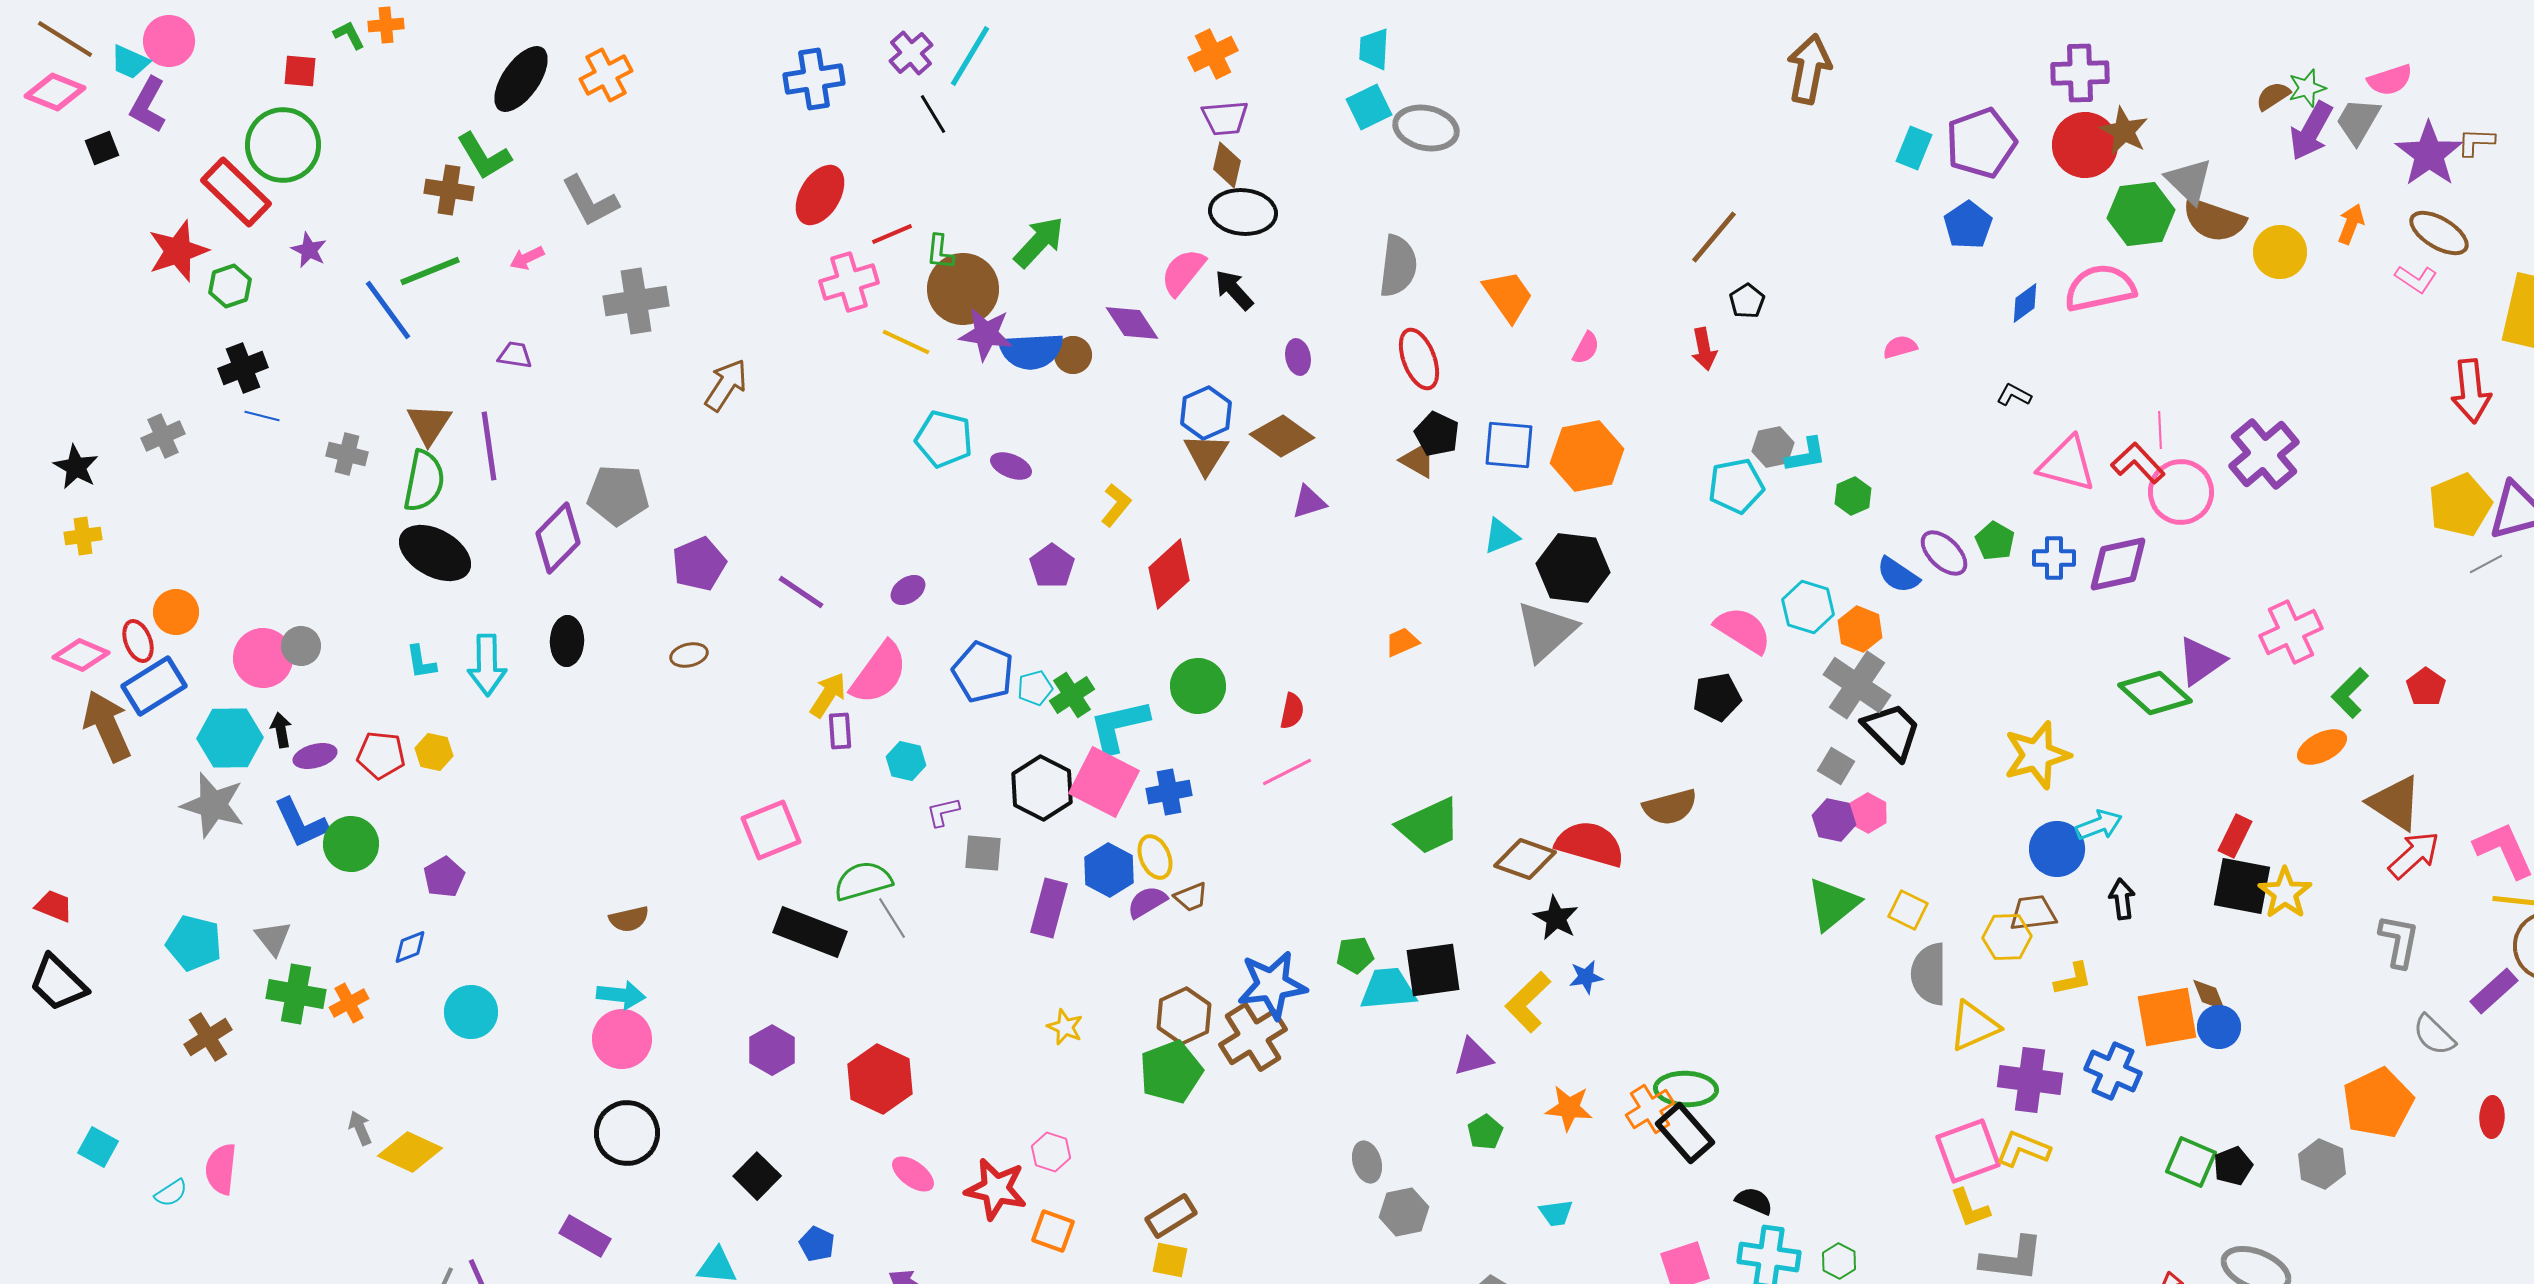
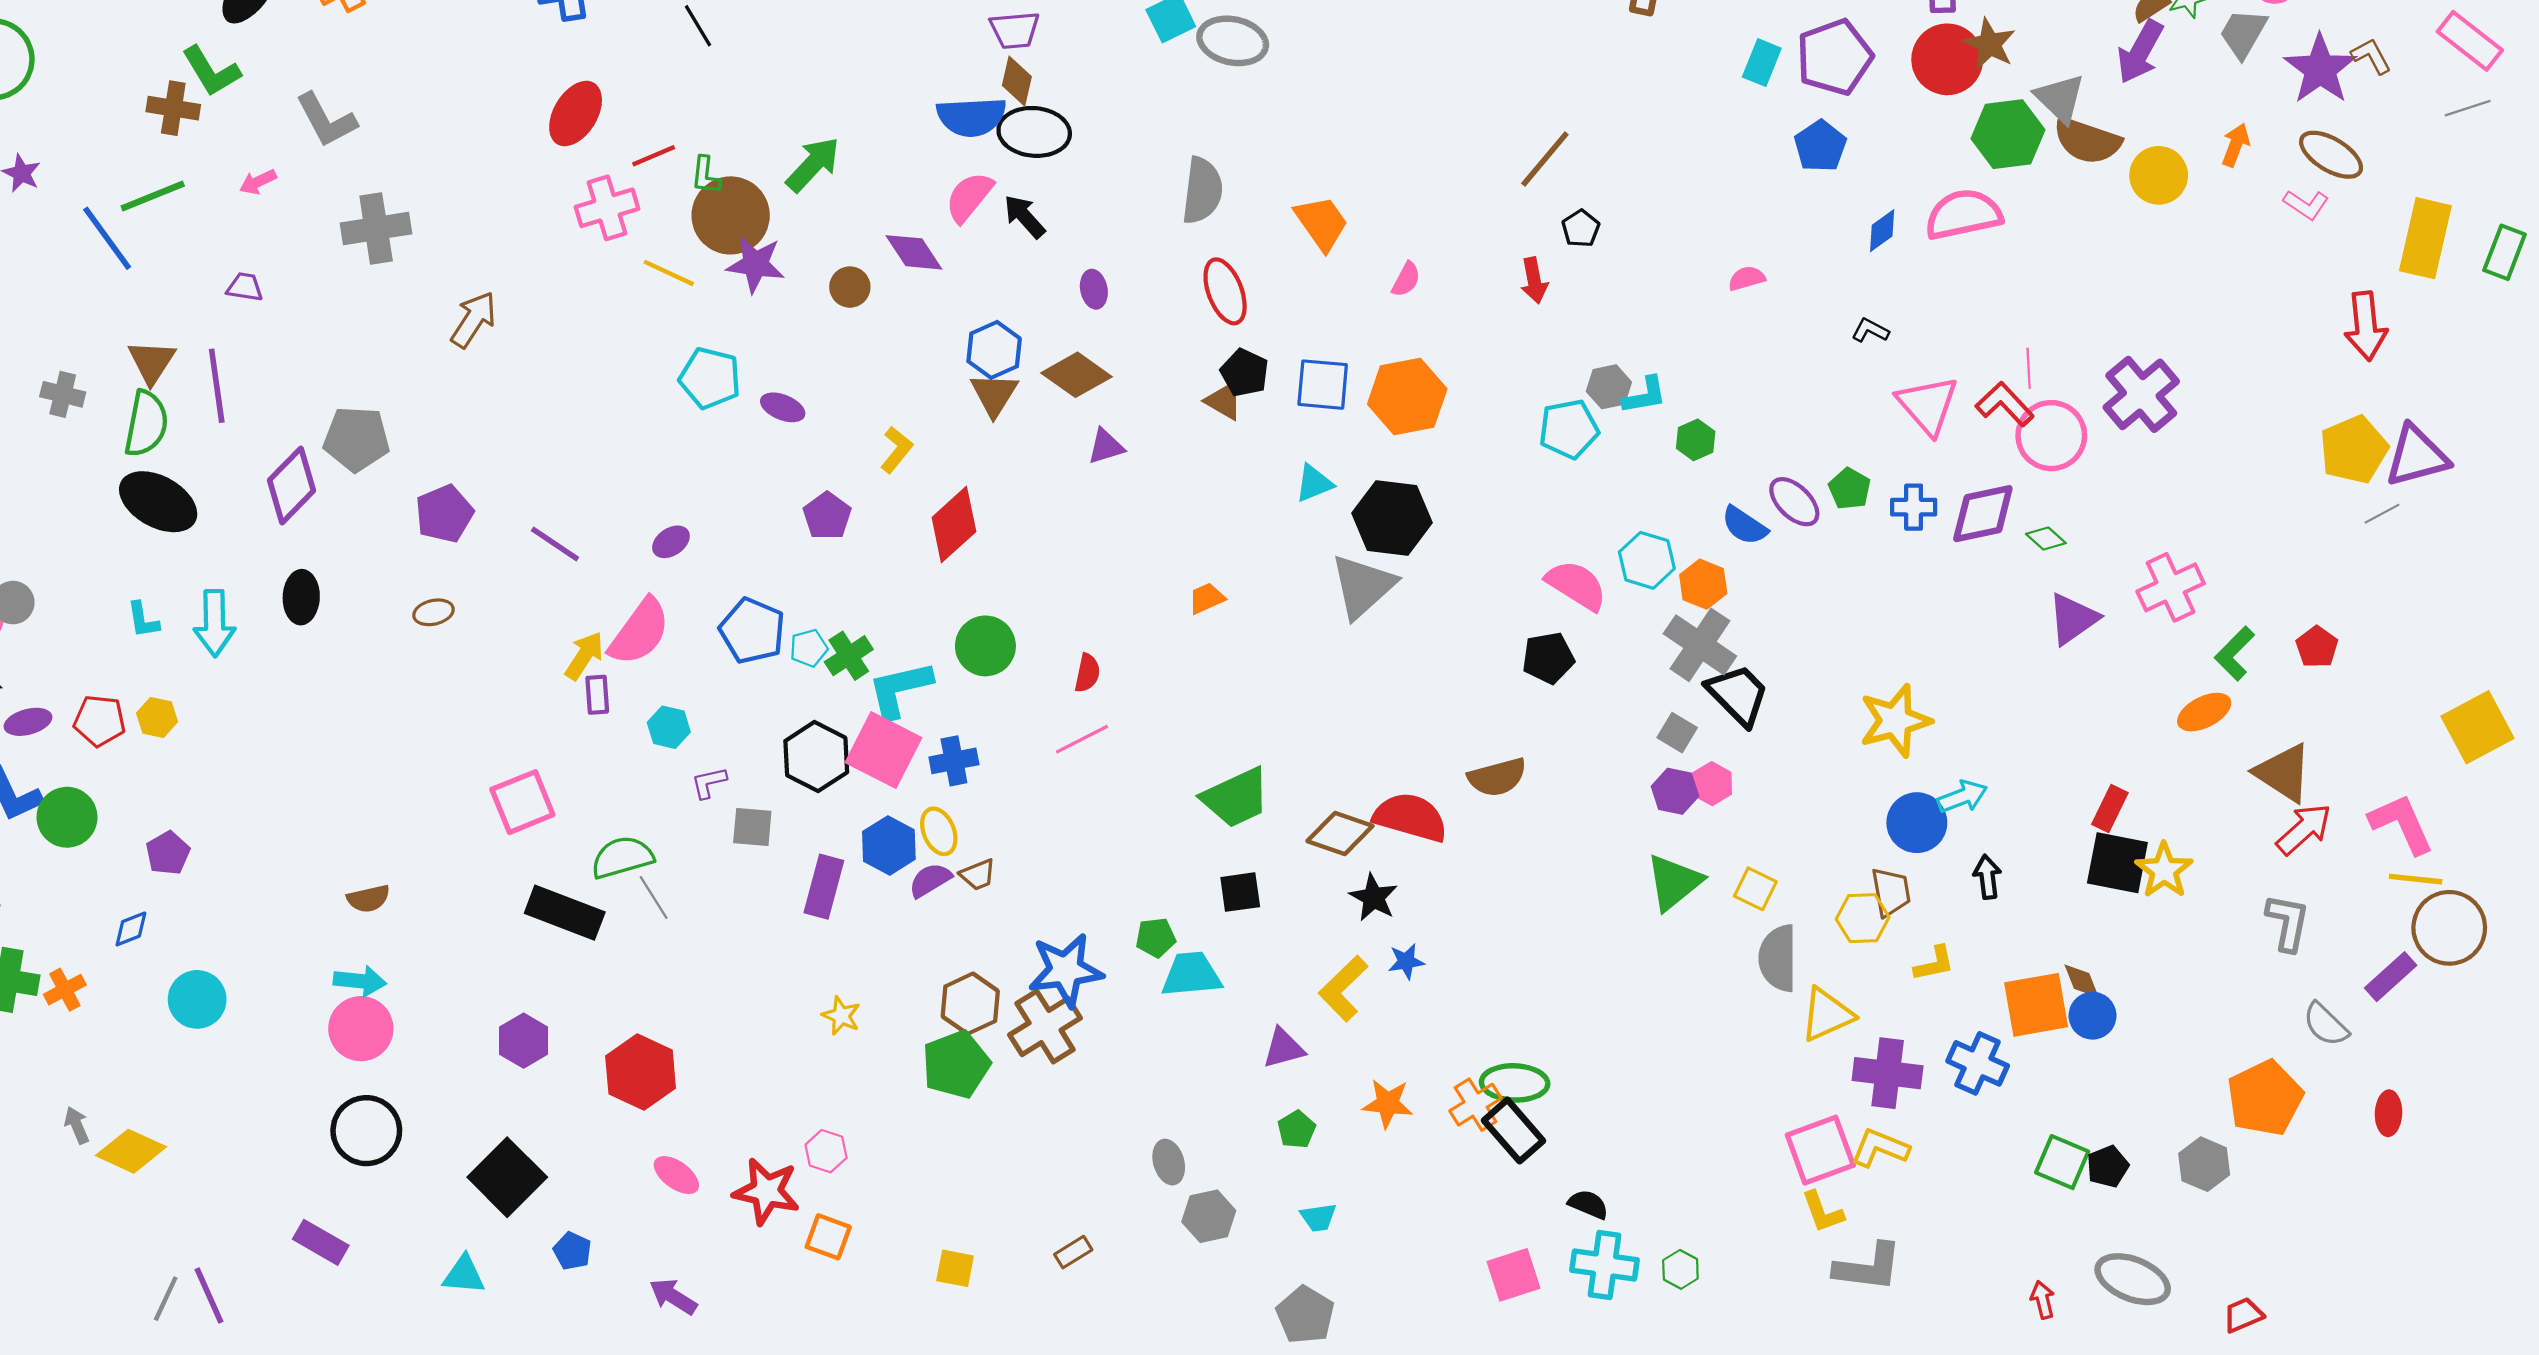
purple arrow: (2311, 131) -> (2140, 52), moved
brown L-shape: (2476, 142) -> (2371, 56), turned 60
blue semicircle: (1031, 351) -> (971, 117), moved
pink triangle: (2067, 464) -> (1928, 405), turned 34
green diamond: (2155, 693) -> (2046, 539), moved, size x0.5
brown trapezoid: (2033, 913) -> (1891, 892), turned 87
black square: (1433, 970) -> (1240, 892), moved, size x0.7
black square: (757, 1176) -> (507, 1177), size x1.5
cyan trapezoid: (1556, 1213) -> (1318, 1217), moved
brown rectangle: (1171, 1216) -> (1073, 1252), moved, size x0.7

